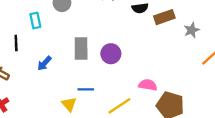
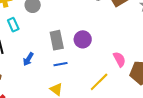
pink semicircle: (148, 85) -> (119, 59), turned 63
blue line: (86, 89) -> (60, 64), moved

